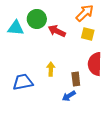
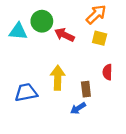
red semicircle: (95, 64) -> (107, 72), size x0.6
yellow arrow: (51, 69) -> (58, 78), size x1.5

